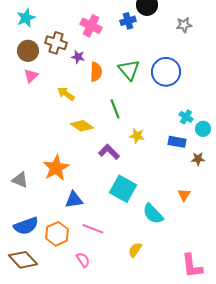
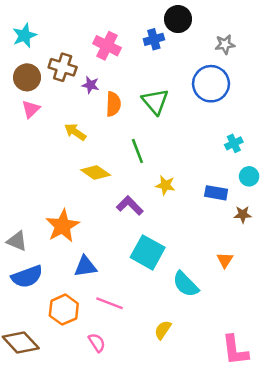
blue circle: (166, 72) -> (211, 84), moved
cyan cross: (186, 117) -> (234, 143), moved, turned 32
blue semicircle: (26, 226) -> (27, 277), moved

